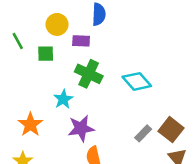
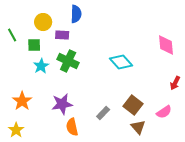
cyan diamond: (137, 81) -> (121, 62), moved
cyan star: (63, 99) -> (41, 66), moved
gray rectangle: (143, 133) -> (103, 113), moved

